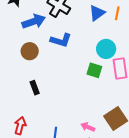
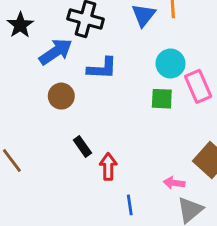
red arrow: (20, 126) -> (108, 167), moved

